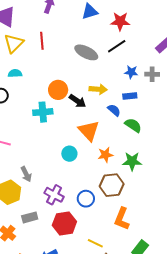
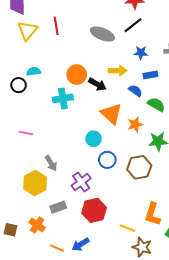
blue star: (131, 72) -> (141, 53), moved
cyan semicircle: (15, 73) -> (34, 71), moved
orange star: (105, 155) -> (135, 124), moved
purple cross: (54, 195) -> (81, 182), turned 30
blue circle: (86, 199) -> (107, 160), moved
orange L-shape: (122, 219) -> (153, 214), moved

